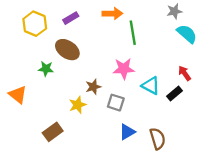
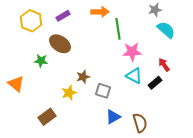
pink star: (124, 69) -> (132, 52), moved

